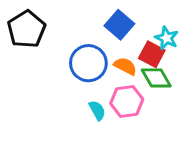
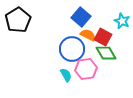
cyan star: (167, 38) -> (122, 21), moved
blue circle: (88, 63) -> (72, 49), moved
orange semicircle: (125, 66) -> (88, 35), moved

